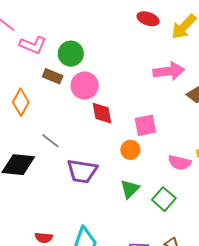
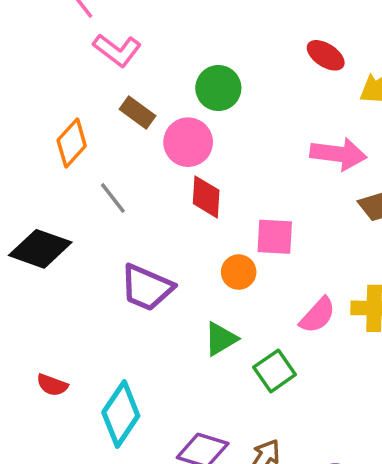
green circle: (71, 54) -> (218, 88), moved
gray line: (50, 141) -> (113, 198), moved
pink semicircle: (180, 163) -> (318, 315), turned -75

